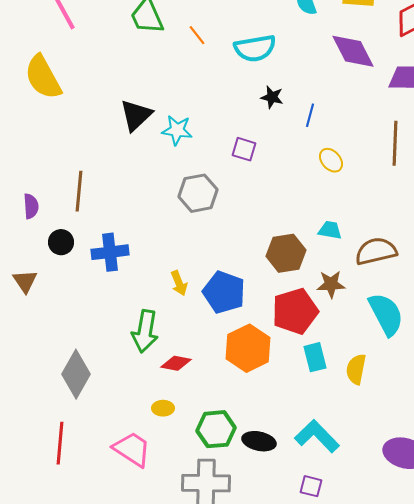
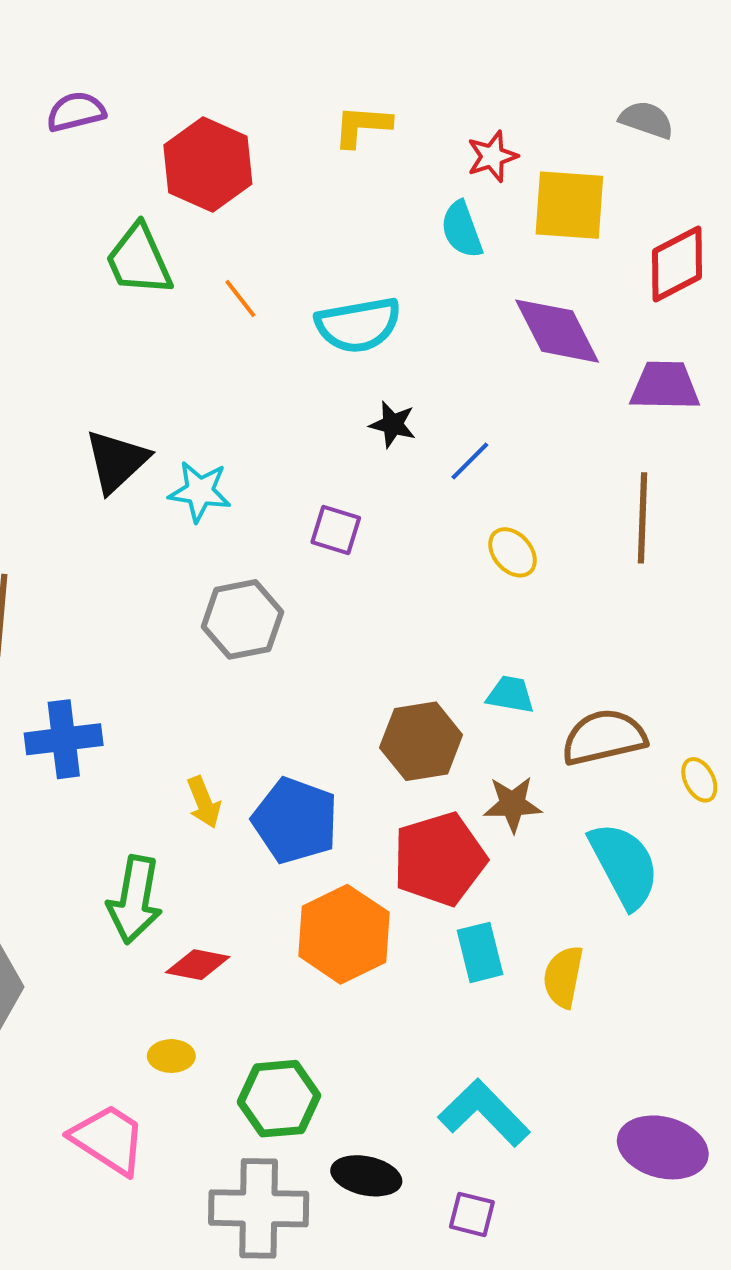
blue line: (310, 115) -> (470, 461), turned 30
black ellipse: (259, 441) -> (366, 1176), moved

